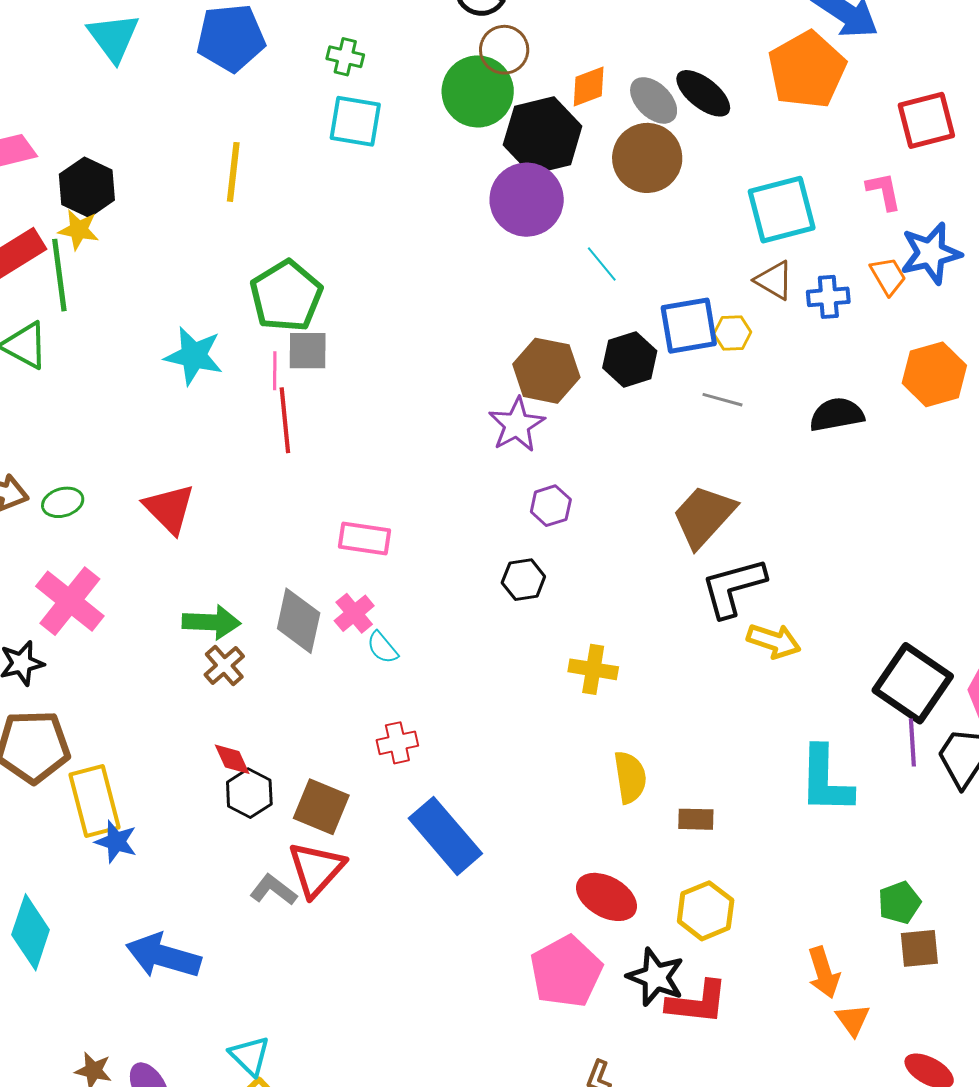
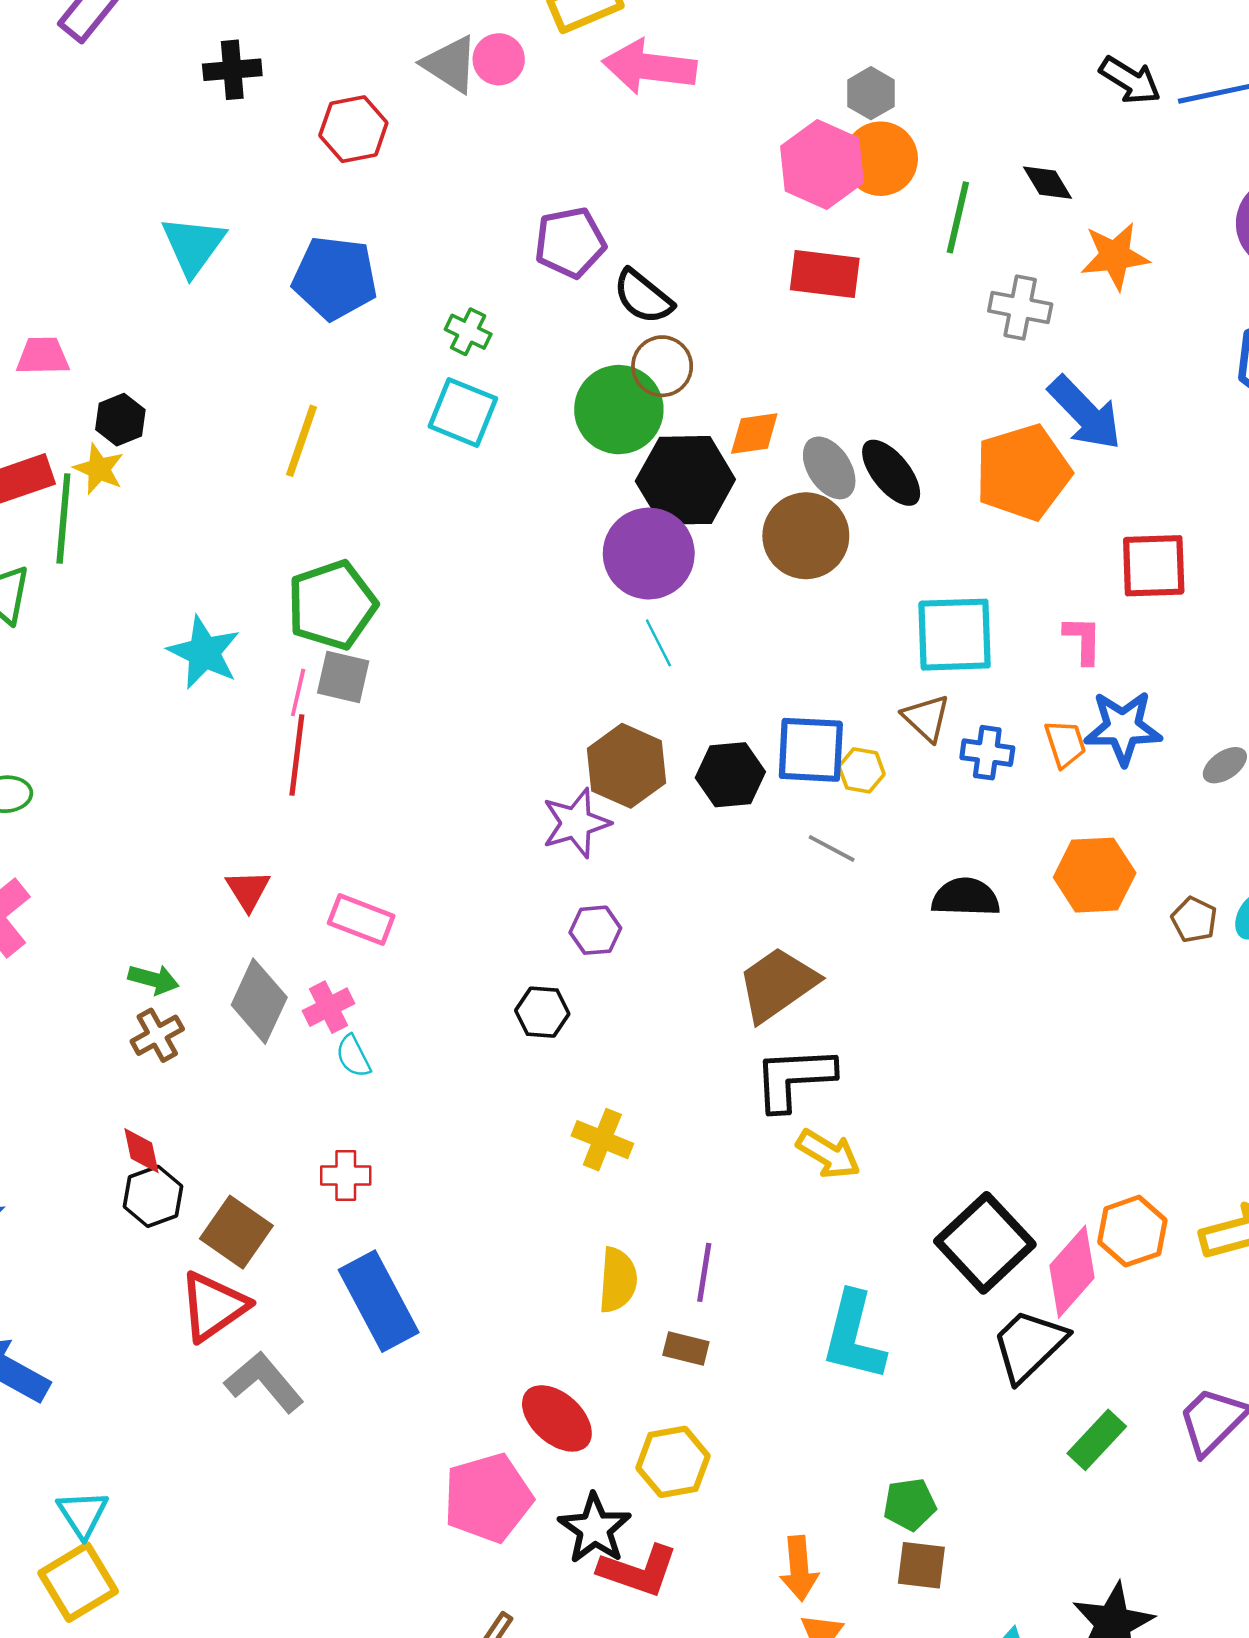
black hexagon: (87, 187) -> (120, 420), size x0.7
cyan line: (602, 264) -> (658, 643), moved
red triangle: (169, 509) -> (248, 890), moved, size x0.7
green arrow: (211, 622) -> (153, 979), size x0.7
purple line: (912, 742) -> (704, 1272), moved
gray L-shape: (273, 890) -> (264, 1382), moved, size x1.4

